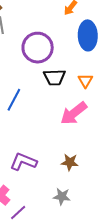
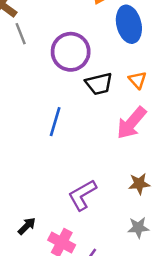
purple L-shape: (23, 162) -> (82, 195), turned -40

